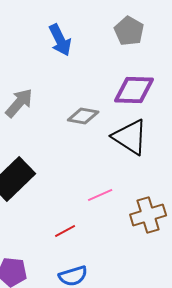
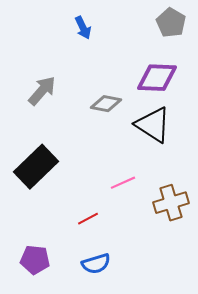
gray pentagon: (129, 31) -> (171, 23), moved
blue arrow: (60, 40) -> (83, 28), size x0.7

